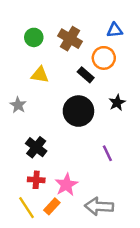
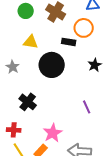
black rectangle: (86, 75) -> (69, 42), turned -32
black circle: (78, 111) -> (52, 65), moved
red cross: (36, 180) -> (14, 130), moved

